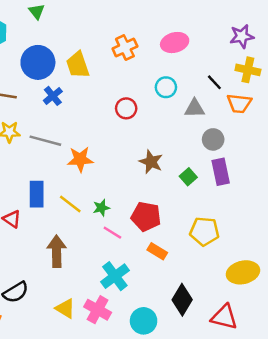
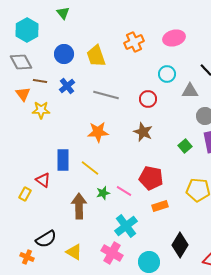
blue circle: (38, 62) -> (64, 54), size x0.7
blue cross: (53, 96) -> (67, 86), moved
red circle: (126, 108) -> (148, 99), moved
gray line: (45, 141) -> (106, 95), moved
brown star: (151, 162) -> (143, 132), moved
green star: (101, 208) -> (103, 193), moved
orange rectangle: (157, 251) -> (160, 206), turned -49
yellow triangle: (65, 308) -> (74, 252), moved

